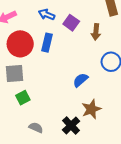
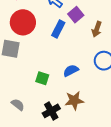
blue rectangle: (47, 43) -> (58, 29), moved
green square: (23, 98) -> (42, 78), moved, turned 32

